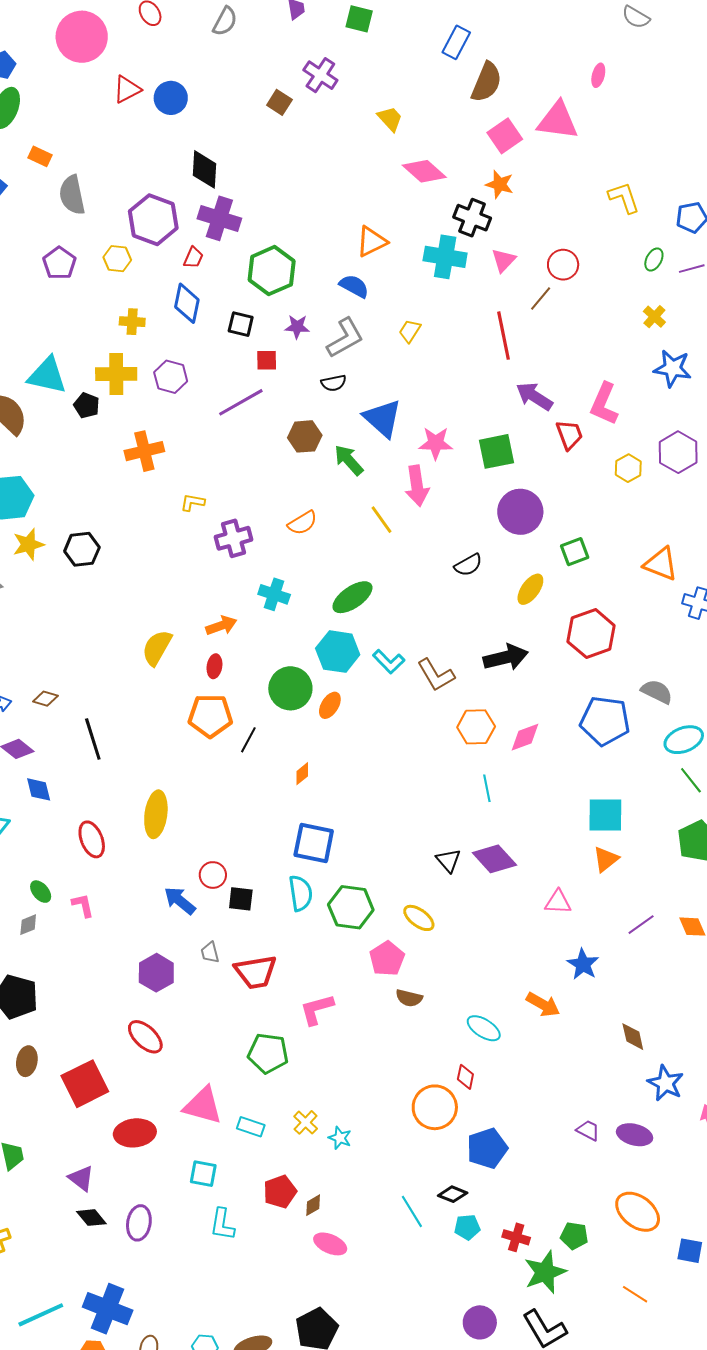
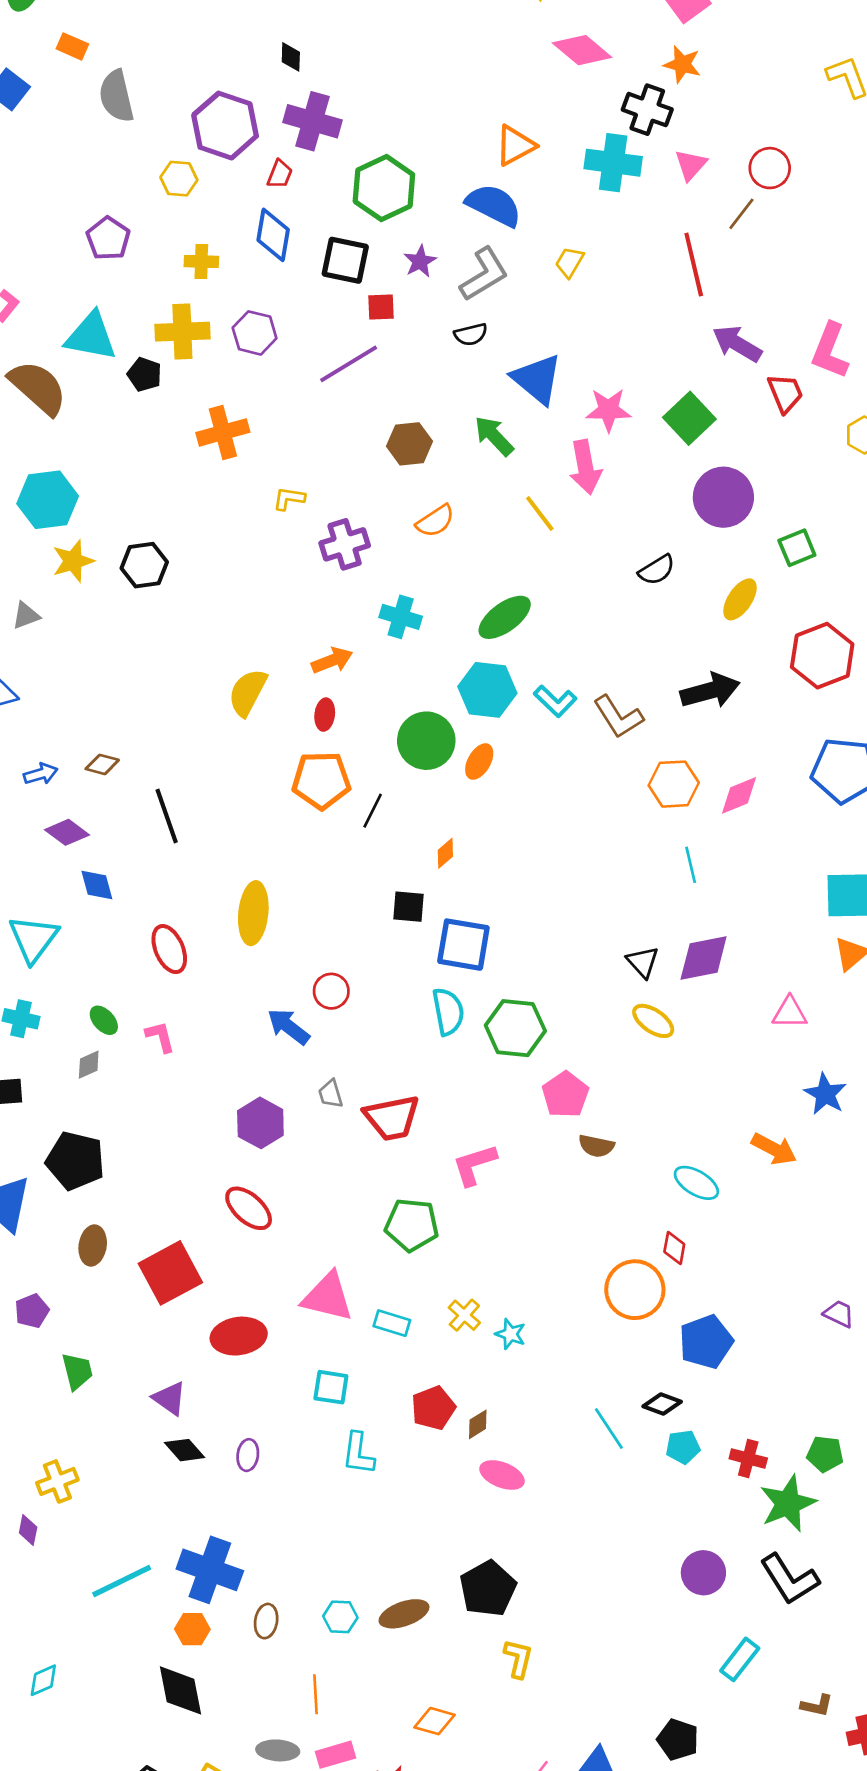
black diamond: (204, 169) -> (291, 57), size x0.6
purple pentagon: (59, 263) -> (108, 238), moved
blue semicircle: (354, 286) -> (494, 205), size x1.4
black square: (241, 324) -> (345, 260), size x1.4
purple star: (297, 327) -> (420, 261), turned -30
brown hexagon: (305, 436) -> (409, 444), moved
green square: (496, 451) -> (689, 418), turned -30
purple diamond: (494, 859) -> (704, 958), turned -57
black square: (241, 899) -> (409, 907), moved
yellow ellipse: (419, 918) -> (653, 1021), moved
purple ellipse: (139, 1223) -> (248, 1455), size x0.7

